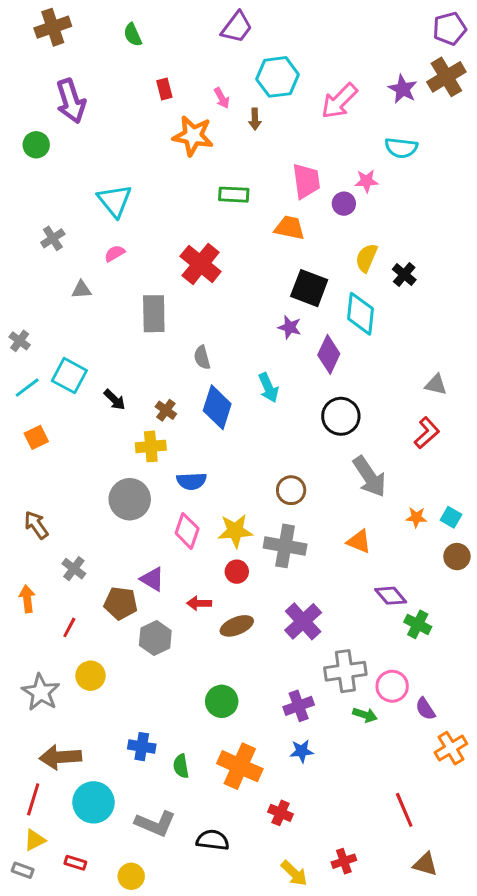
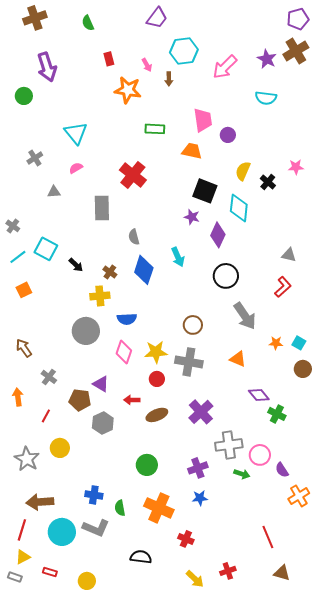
pink star: (366, 181) -> (296, 167), moved
gray L-shape: (155, 823) -> (96, 528), moved

